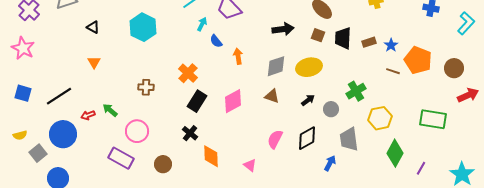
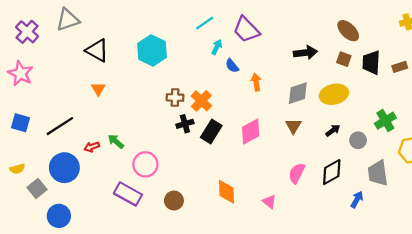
black triangle: (93, 27) -> (97, 50), size x1.6
brown cross: (146, 87) -> (175, 98), moved
brown triangle: (272, 96) -> (293, 126), turned 42
black cross: (190, 133) -> (185, 124), moved, turned 35

